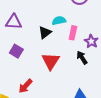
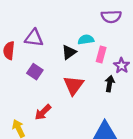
black arrow: (82, 58) -> (110, 84), turned 40

